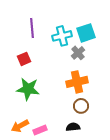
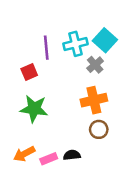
purple line: (32, 28) -> (46, 48), moved
cyan square: (86, 33) -> (105, 40), turned -30
black semicircle: (73, 127) -> (72, 155), moved

